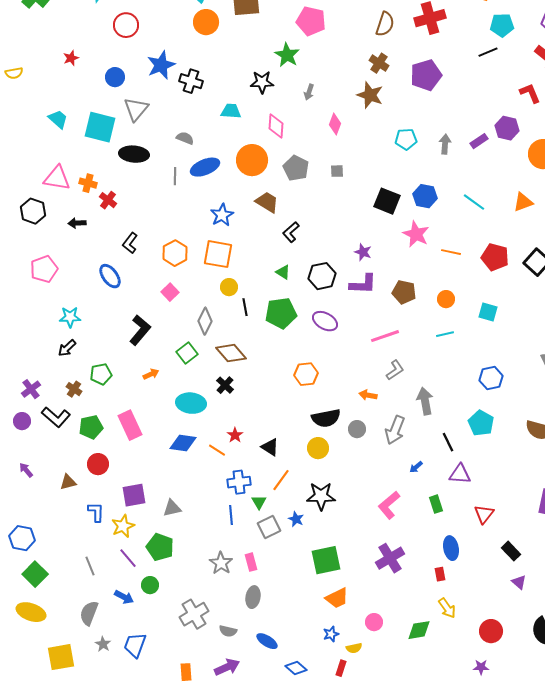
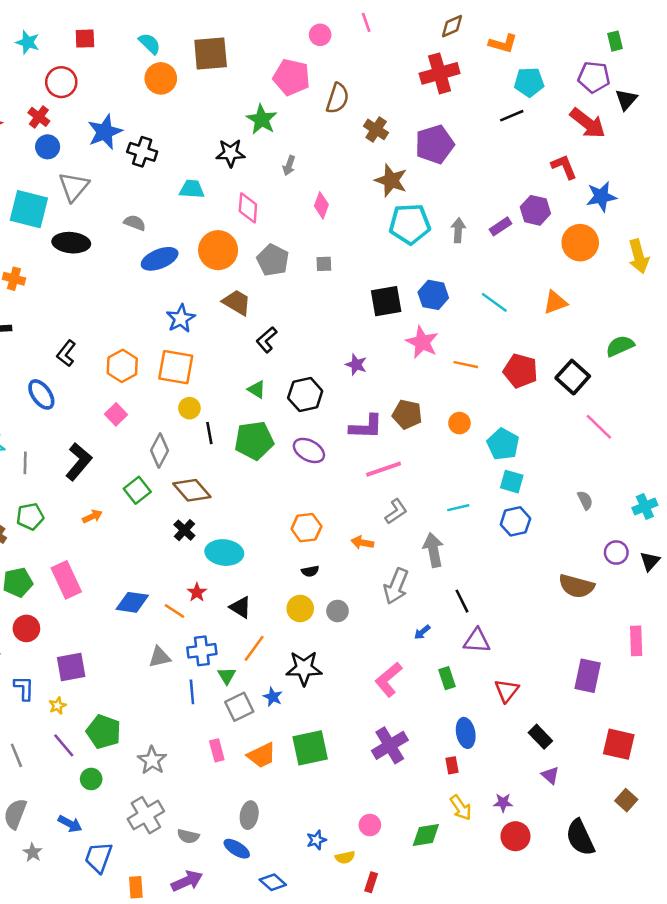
brown semicircle: (385, 24) -> (338, 98), moved
brown star: (370, 95) -> (391, 180), moved
cyan pentagon: (406, 139) -> (410, 224), size x1.5
gray line: (175, 176) -> (25, 463), moved
red cross: (108, 200) -> (39, 117), moved
black square: (387, 201) -> (386, 301), turned -32
purple L-shape: (363, 284) -> (366, 427), moved
cyan square: (488, 312) -> (512, 482), moved
cyan line: (445, 334) -> (458, 508), moved
orange hexagon: (306, 374) -> (306, 528), moved
cyan ellipse: (191, 403) -> (224, 553), moved
black semicircle: (326, 418) -> (310, 571), size x0.5
cyan pentagon: (481, 423) -> (503, 444), moved
gray circle: (357, 429) -> (338, 611), moved
gray triangle: (172, 508) -> (160, 657), moved
yellow star: (123, 526) -> (58, 706), size x0.6
gray star: (221, 563) -> (152, 760), moved
blue arrow: (124, 597) -> (70, 824), moved
gray ellipse: (253, 597) -> (249, 815), moved
orange trapezoid: (337, 598) -> (262, 755), moved
blue trapezoid: (135, 645) -> (99, 857), moved
purple star: (481, 667) -> (503, 803), moved
red rectangle: (341, 668) -> (371, 882), moved

